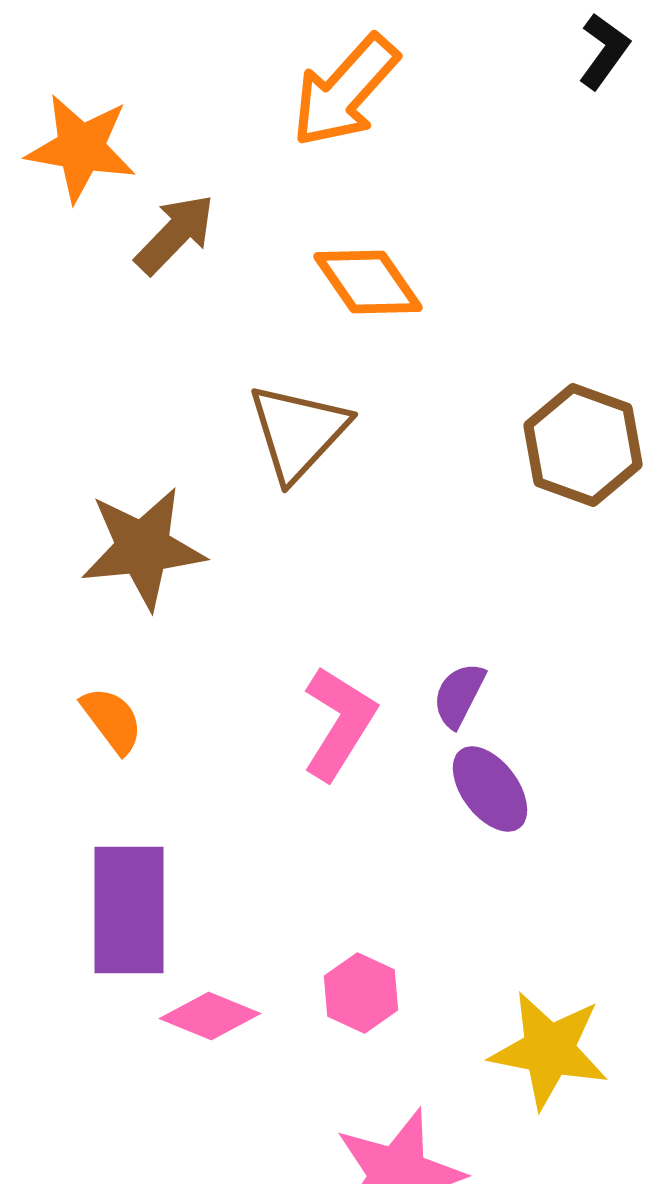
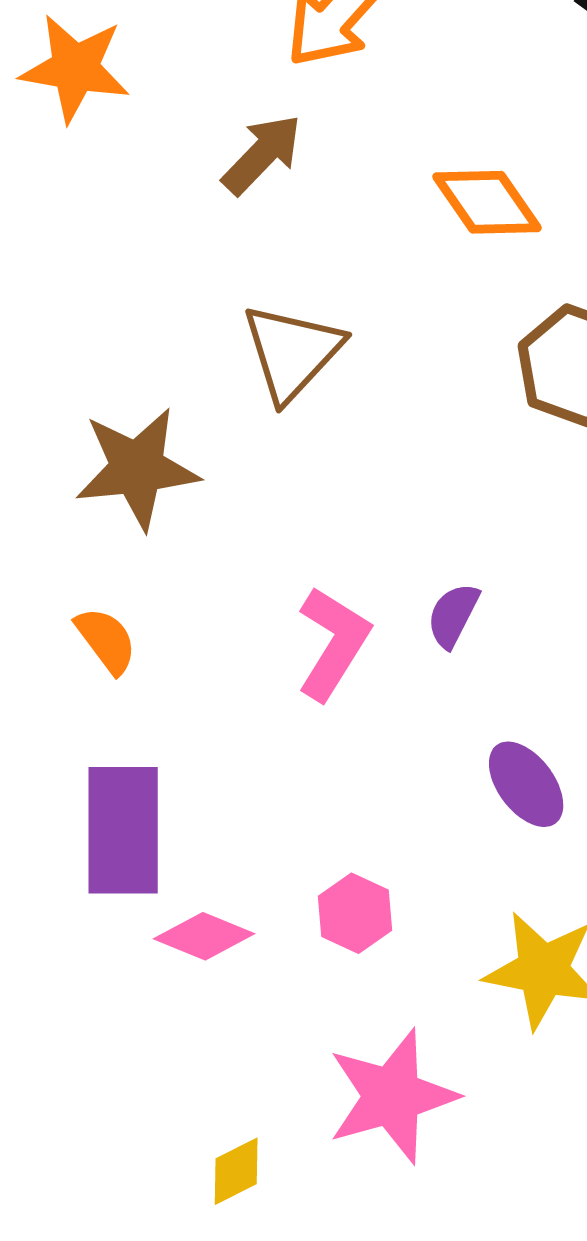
brown arrow: (175, 234) -> (262, 154), moved
orange diamond: (368, 282) -> (487, 202), moved
purple ellipse: (490, 789) -> (526, 784), moved

